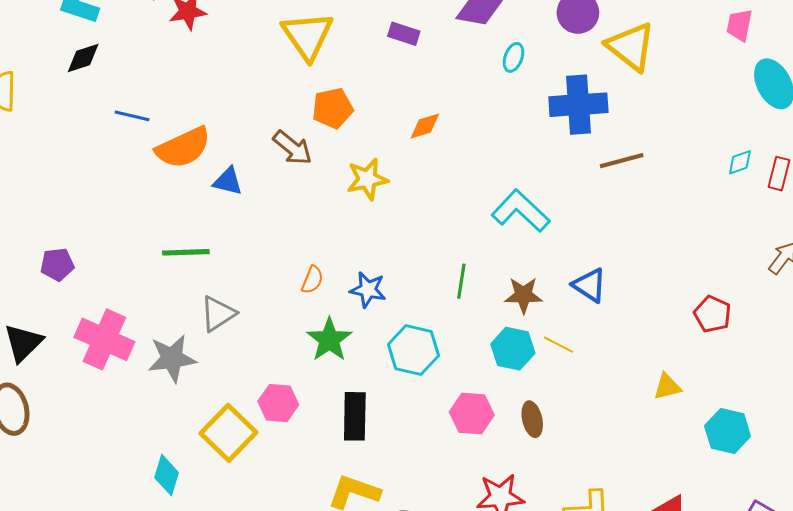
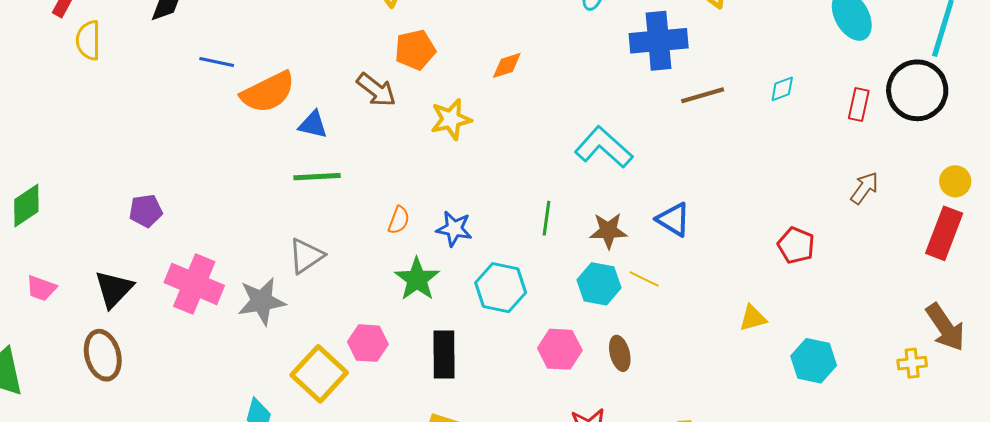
cyan diamond: (740, 162) -> (782, 89), moved
green line: (186, 252) -> (317, 177), moved

